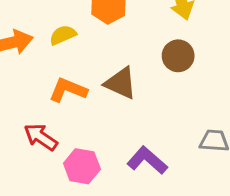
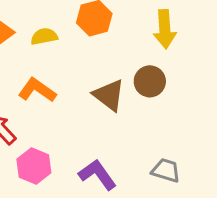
brown triangle: (121, 83) -> (109, 95), moved

